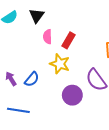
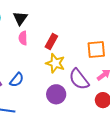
pink semicircle: (47, 37) -> (23, 38), moved
yellow star: (60, 64) -> (55, 63), moved

